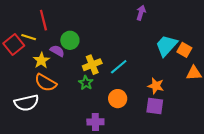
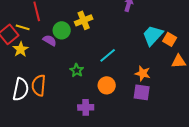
yellow star: (41, 60) -> (21, 49), moved
yellow cross: (92, 65) -> (84, 20), moved
orange semicircle: (46, 83) -> (39, 85), moved, turned 65
white semicircle: (26, 103) -> (21, 89), turned -65

